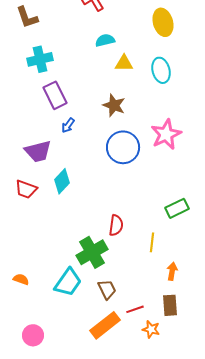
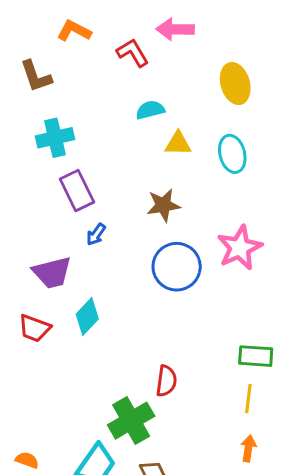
brown star: (114, 105) -> (163, 205), turned -30
green rectangle: (177, 208) -> (256, 356), turned 30
yellow line: (152, 242) -> (248, 399), moved

